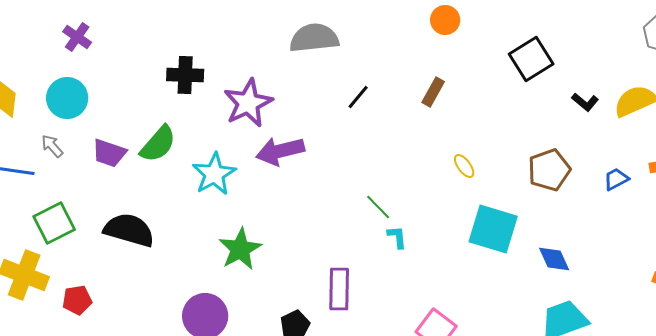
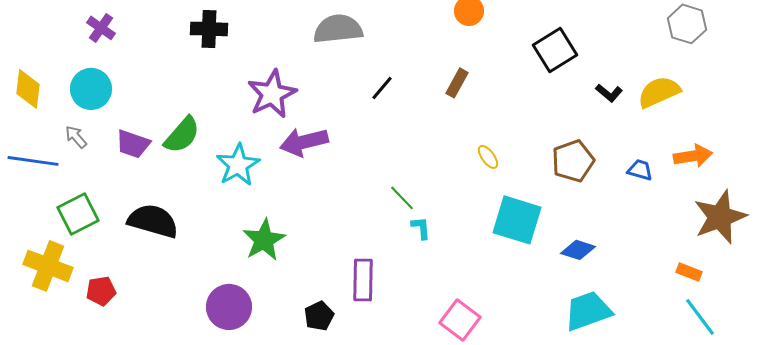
black cross: (185, 75) -> (209, 29), moved
blue trapezoid: (616, 179) -> (640, 170), turned 44
blue diamond: (554, 259) -> (578, 250), turned -48

